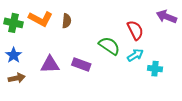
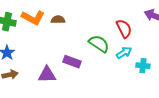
brown semicircle: (67, 21) -> (58, 20), turned -96
purple triangle: (50, 65) -> (47, 75), moved

